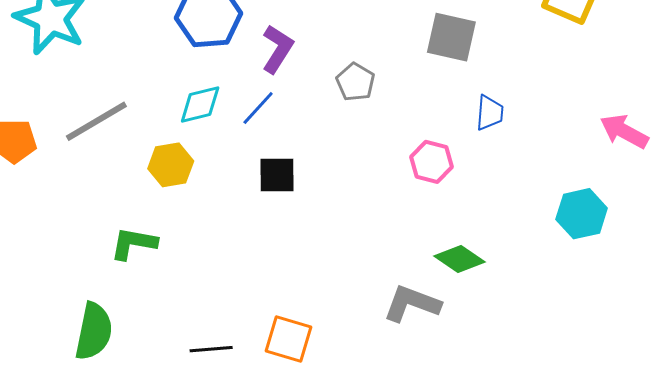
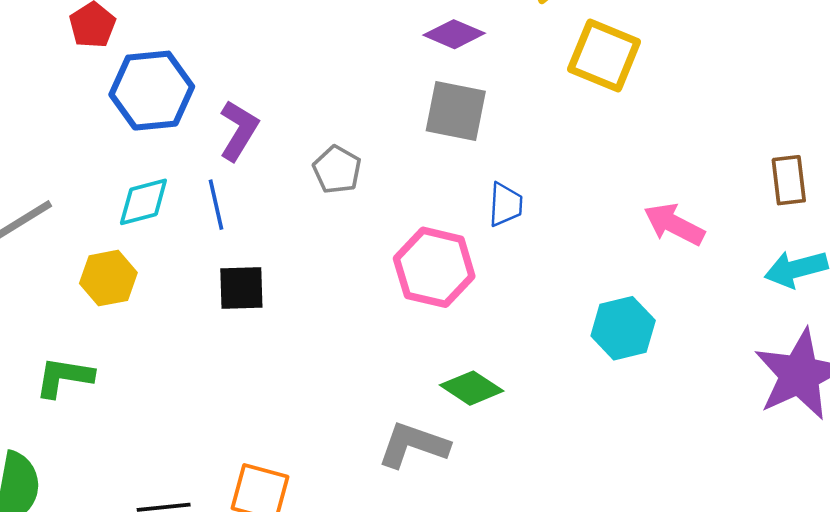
blue line: (258, 108) -> (216, 205), turned -54
pink hexagon: (432, 162) -> (434, 267), size x1.5

